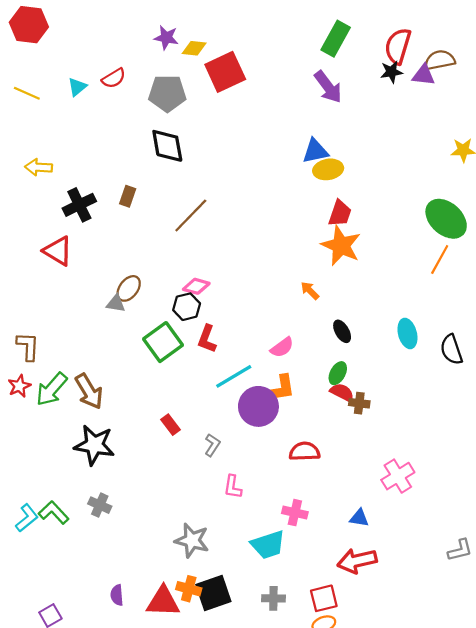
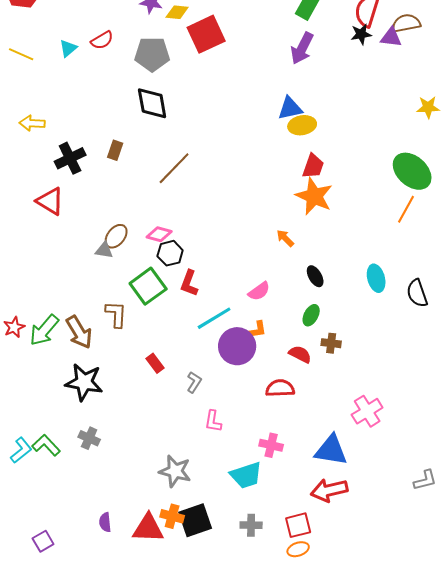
purple arrow: (328, 87) -> (302, 48), turned 64
pink diamond: (196, 286) -> (159, 234), moved
brown L-shape: (28, 346) -> (116, 314), moved
orange L-shape: (279, 389) -> (256, 330), size x0.7
red semicircle: (342, 392) -> (300, 354), moved
blue triangle: (359, 518) -> (331, 450), size x1.8

